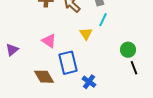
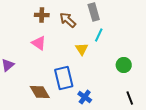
pink triangle: (49, 41) -> (39, 43), moved
black line: (134, 68) -> (130, 98), moved

